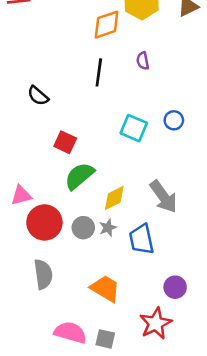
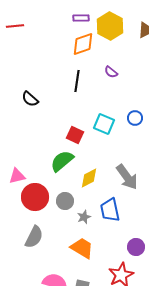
purple semicircle: (143, 61) -> (111, 72), turned -40
red square: (65, 142) -> (75, 135), moved
gray star: (108, 228) -> (84, 217), moved
gray semicircle: (43, 274) -> (34, 237), turned 35

